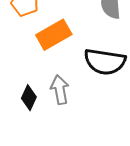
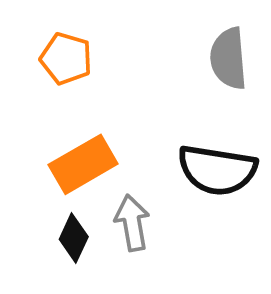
orange rectangle: (54, 35) -> (83, 164), moved

